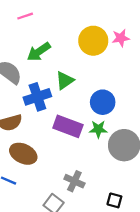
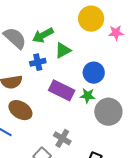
pink star: (121, 38) -> (116, 33), moved
green arrow: (39, 52) -> (43, 35), moved
blue cross: (37, 97) -> (38, 62), size x0.7

